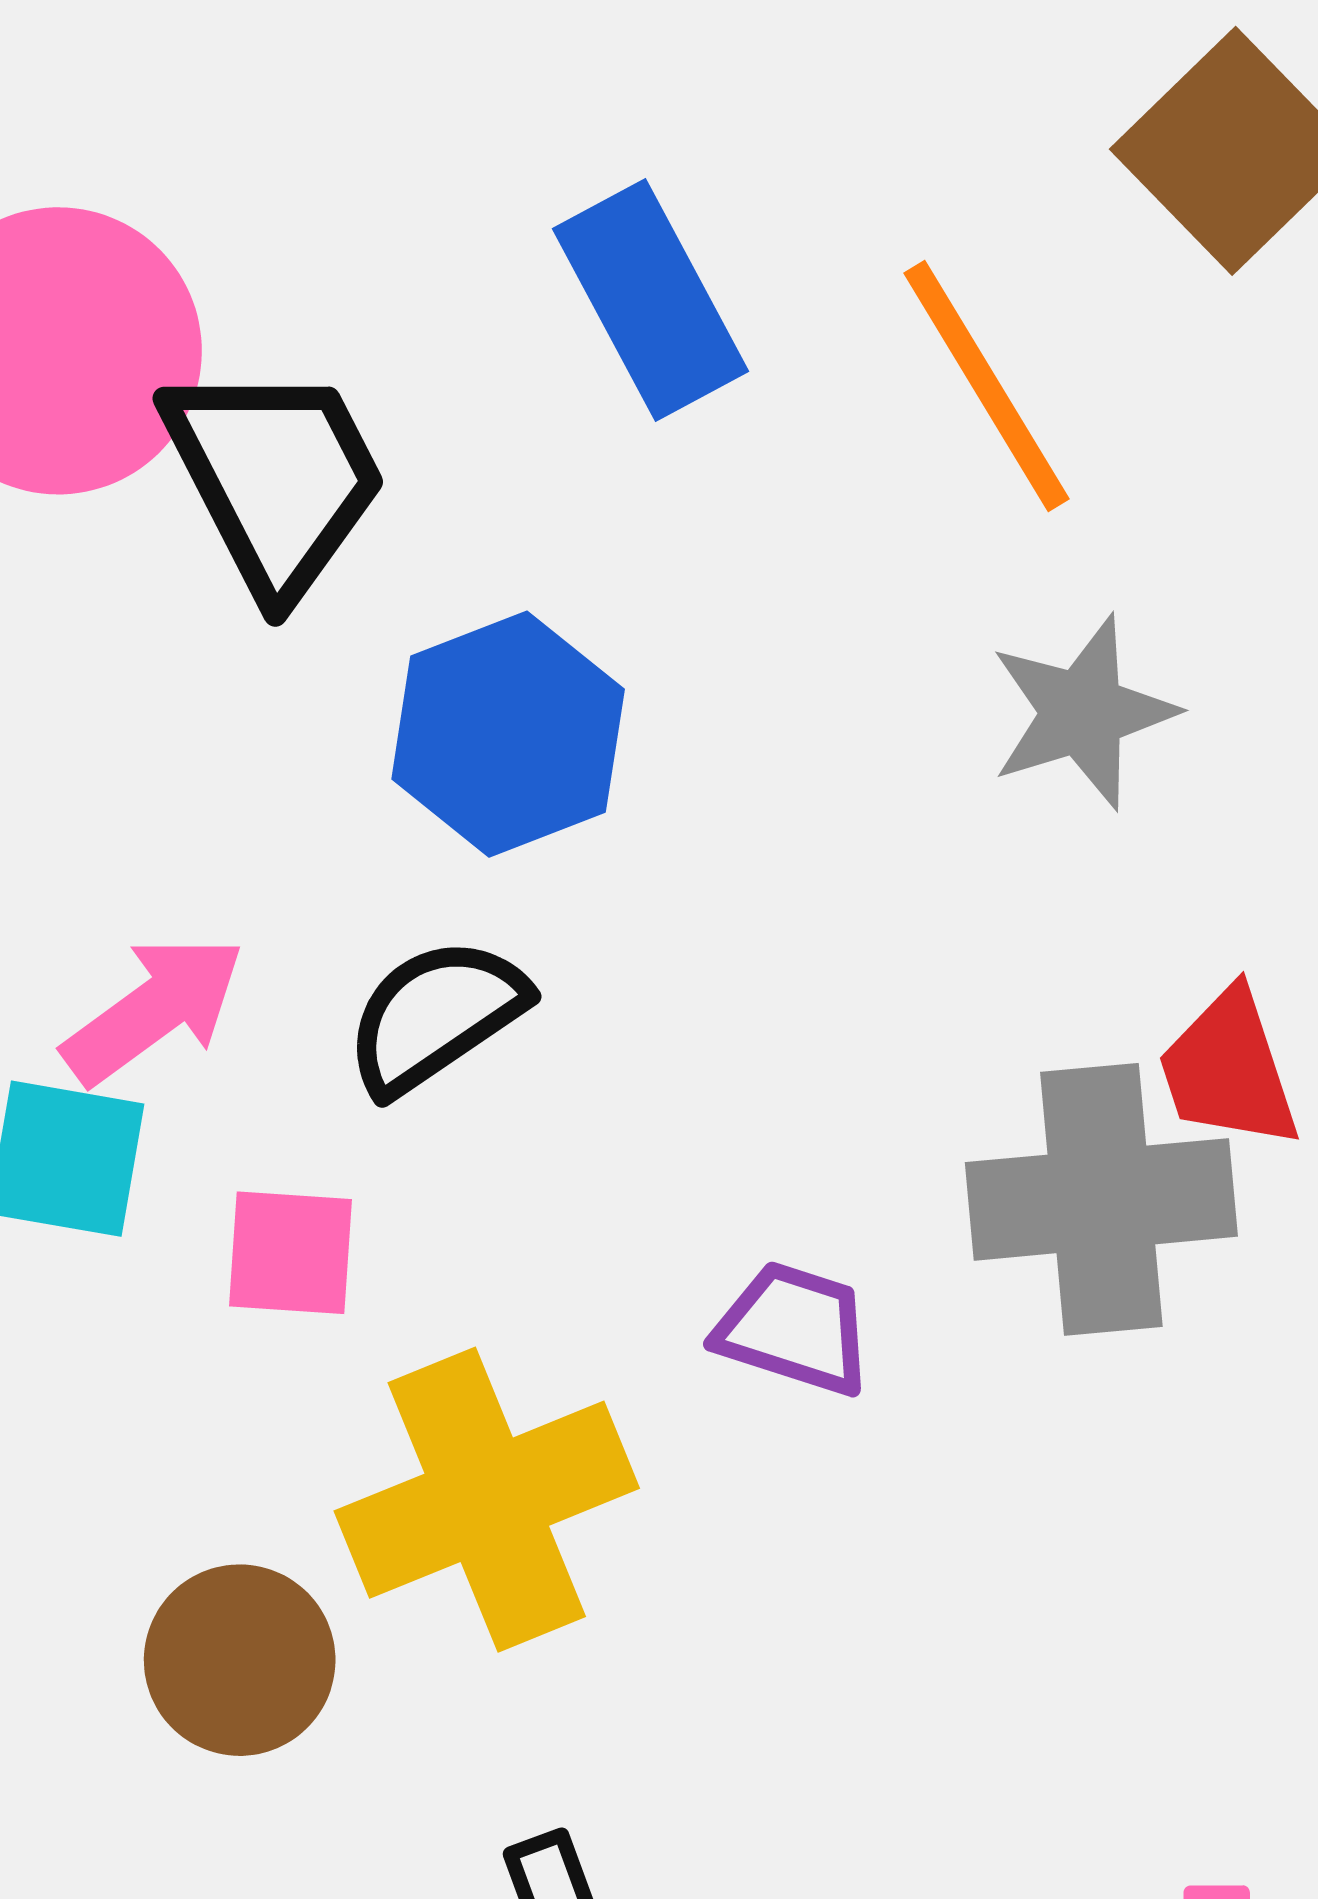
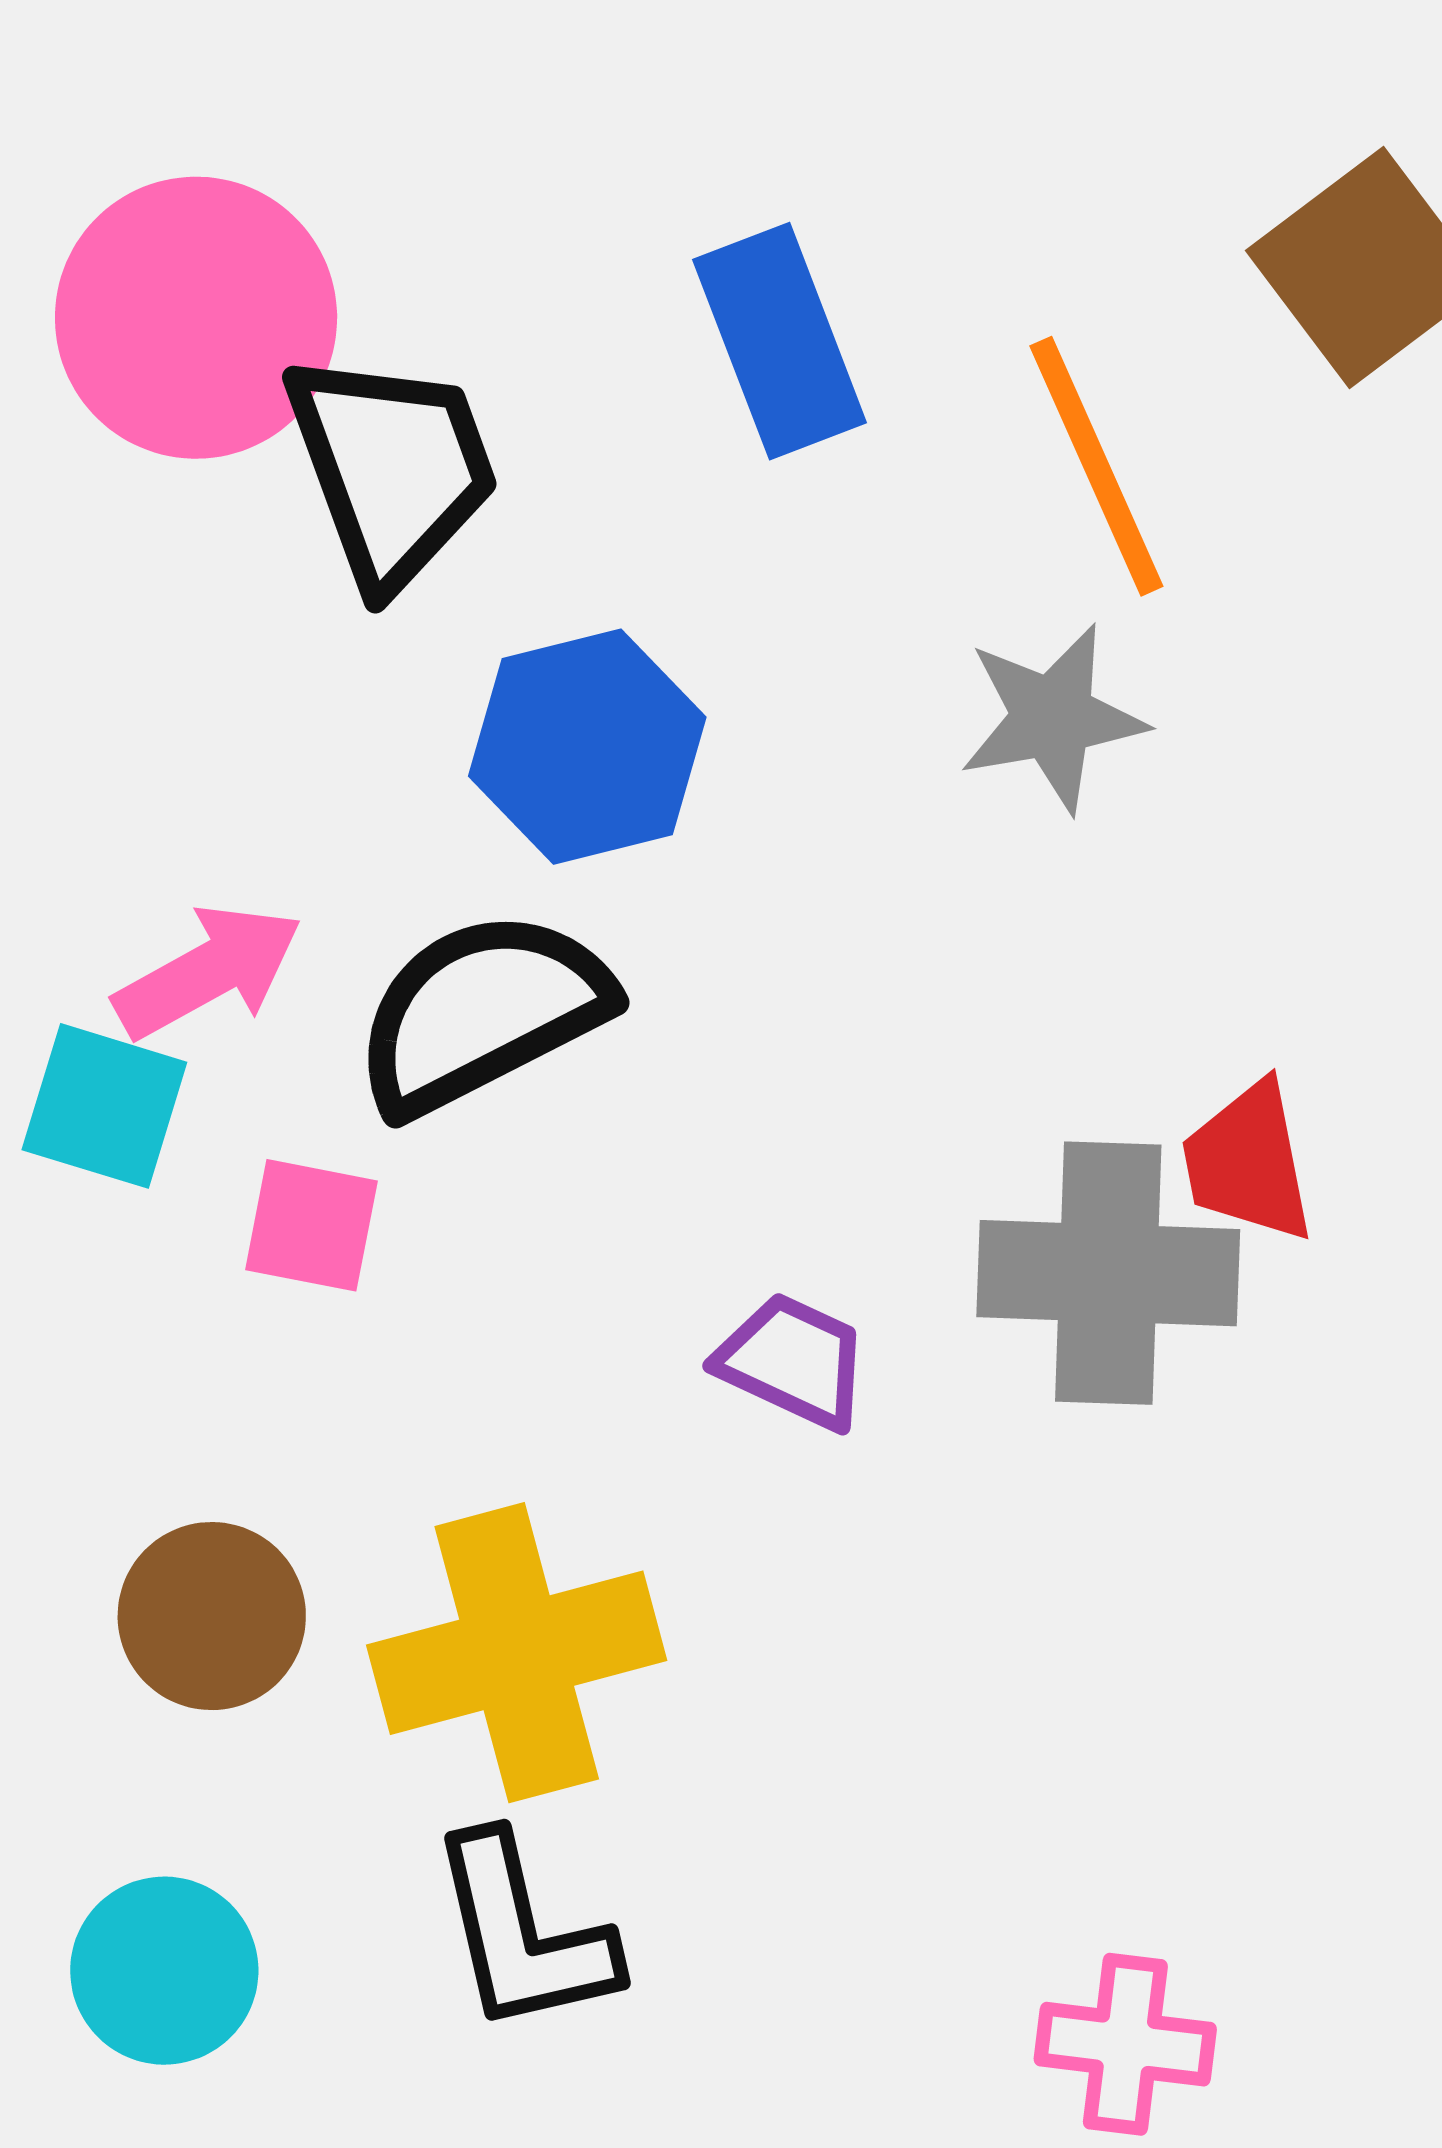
gray star: (1083, 712) -> (1053, 718), moved
black semicircle: (436, 1016) -> (482, 1012), size x1.4
yellow cross: (487, 1500) -> (517, 1653), moved

